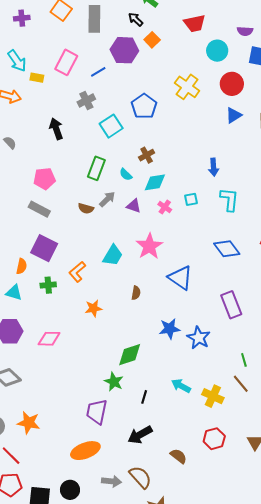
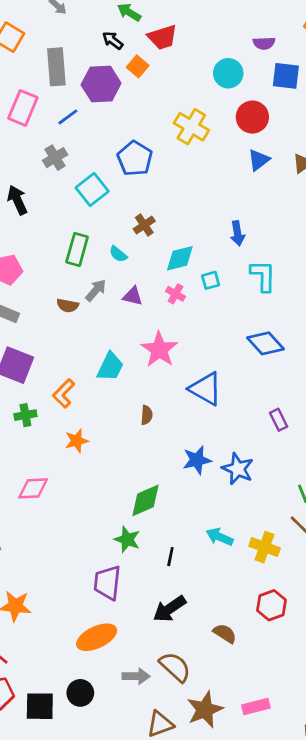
gray rectangle: (94, 19) -> (56, 67), moved
red trapezoid: (195, 23) -> (162, 37), moved
cyan diamond: (155, 182) -> (180, 258), moved
purple rectangle: (231, 305) -> (279, 420), size x0.6
orange star: (94, 308) -> (77, 441), moved

